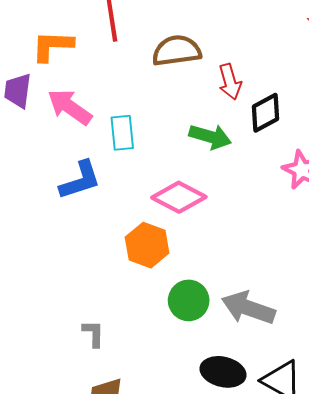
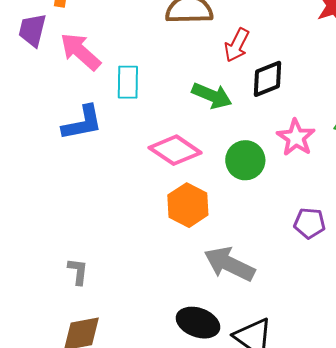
red arrow: (230, 82) -> (237, 45), turned 36
orange hexagon: (147, 245) -> (188, 205), moved
green circle: (189, 300) -> (245, 160), moved

